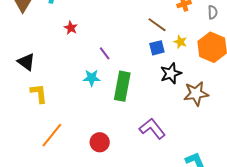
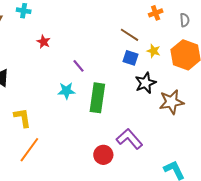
blue square: (157, 48) -> (131, 58), turned 35
yellow L-shape: (39, 93) -> (22, 118), moved
red circle: (100, 142) -> (103, 155), moved

